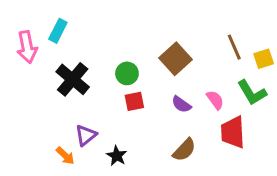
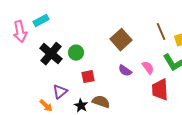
cyan rectangle: (58, 31) -> (41, 21), turned 35
green circle: (127, 73) -> (76, 53), moved
red square: (134, 101) -> (88, 77), moved
brown semicircle: (184, 150) -> (101, 102), moved, turned -114

